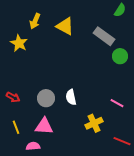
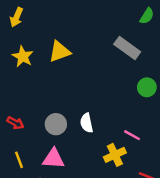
yellow arrow: (35, 21) -> (17, 17), moved
yellow triangle: (65, 26) -> (60, 52), moved, turned -48
green circle: (120, 56) -> (147, 87), moved
pink line: (117, 103) -> (132, 135), moved

